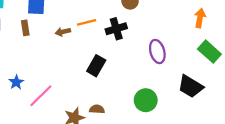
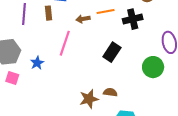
pink line: (41, 96) -> (65, 43), moved, turned -30
green circle: (146, 100) -> (153, 67), moved

